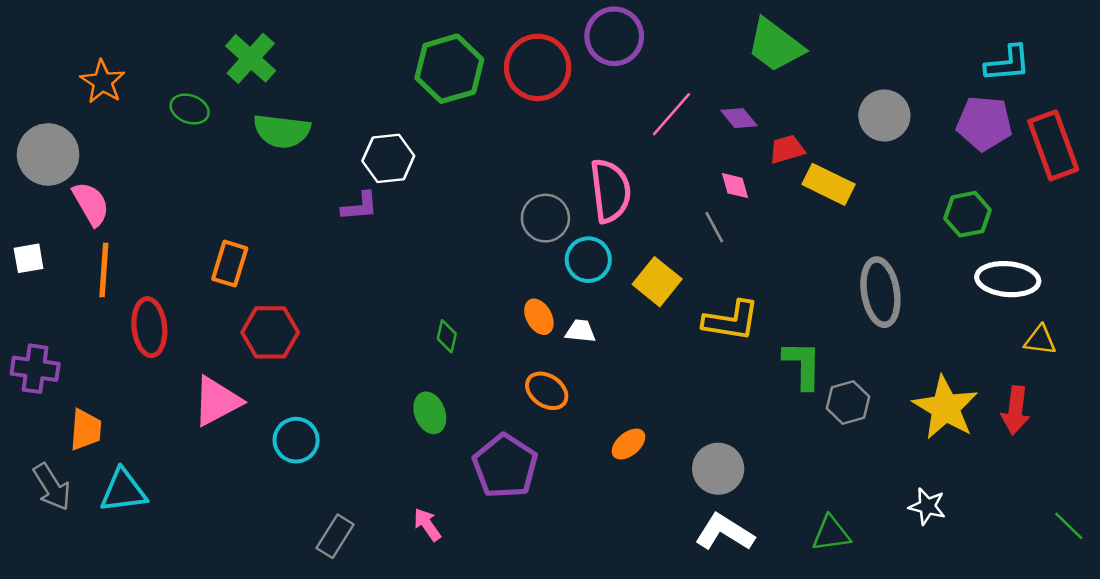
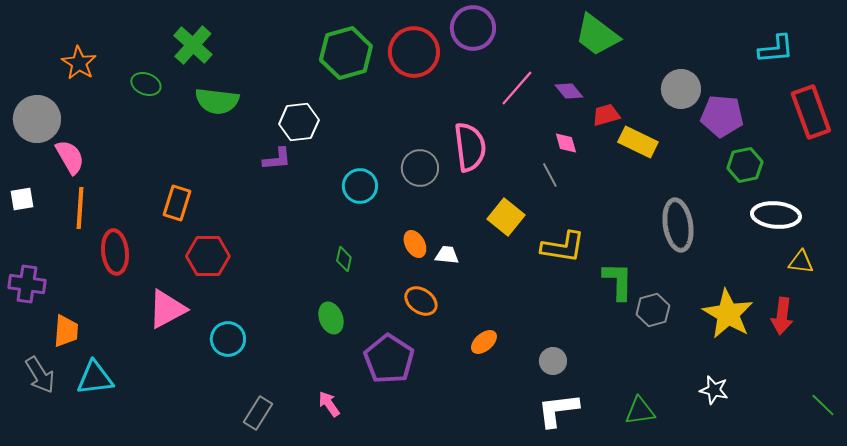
purple pentagon: (984, 123) -> (722, 116), moved
cyan circle: (588, 260) -> (360, 186), moved
gray circle: (718, 469) -> (553, 361), size x0.7
white L-shape: (725, 532) -> (558, 410), turned -39

